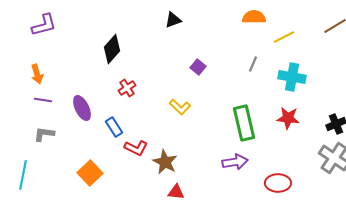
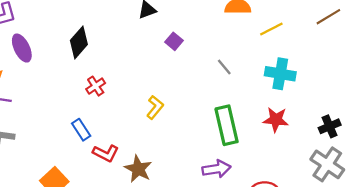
gray line: (253, 64) -> (224, 67), moved, turned -63
purple square: (198, 67) -> (174, 41), moved
yellow L-shape: (180, 107) -> (155, 107), turned -95
purple ellipse: (82, 108) -> (22, 48), moved

